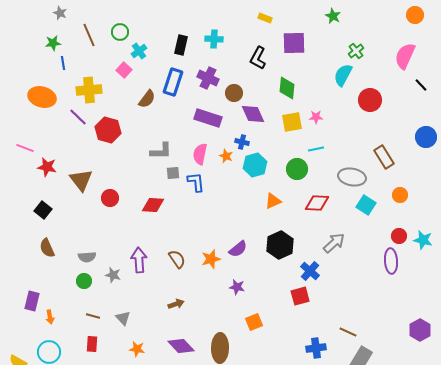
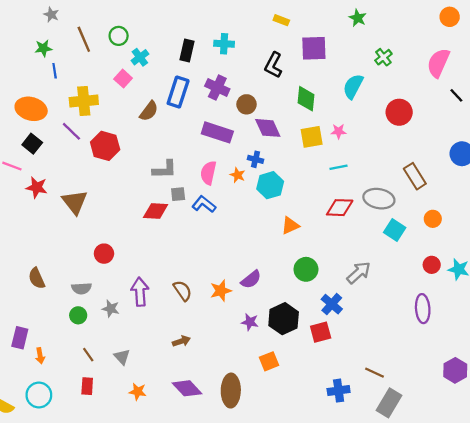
cyan semicircle: (343, 75) -> (353, 86), moved
green circle: (297, 169) -> (306, 269), moved
blue L-shape: (196, 182) -> (204, 204), turned -45
red circle: (110, 198) -> (104, 254), moved
red diamond: (317, 203) -> (340, 208), moved
red diamond: (153, 205) -> (156, 211), moved
black square: (43, 210) -> (32, 144), moved
black hexagon: (280, 245) -> (284, 319), moved
purple ellipse: (391, 261) -> (423, 309), moved
brown line: (93, 316) -> (88, 355), turned 40

